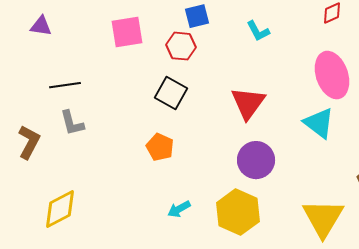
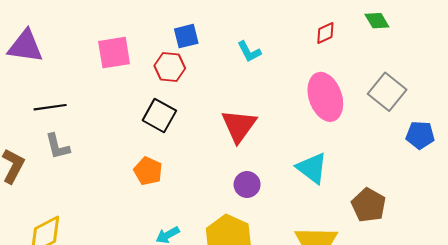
purple triangle: (41, 26) -> (25, 46), size x1.6
cyan triangle: (319, 123) -> (312, 168), moved
purple circle: (256, 160) -> (247, 184), size x0.7

